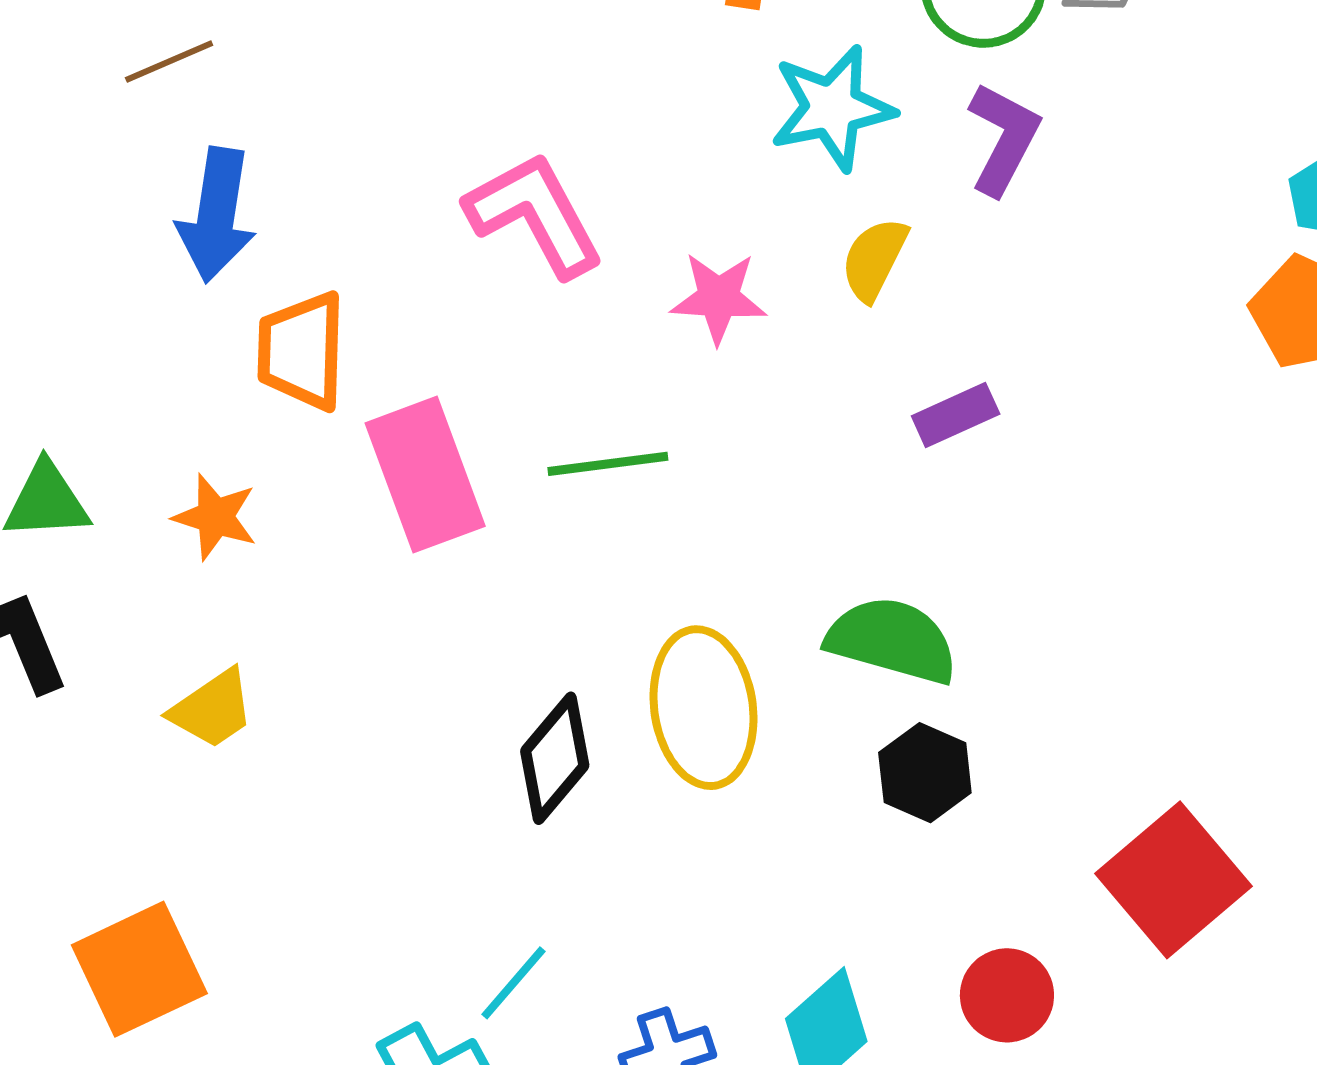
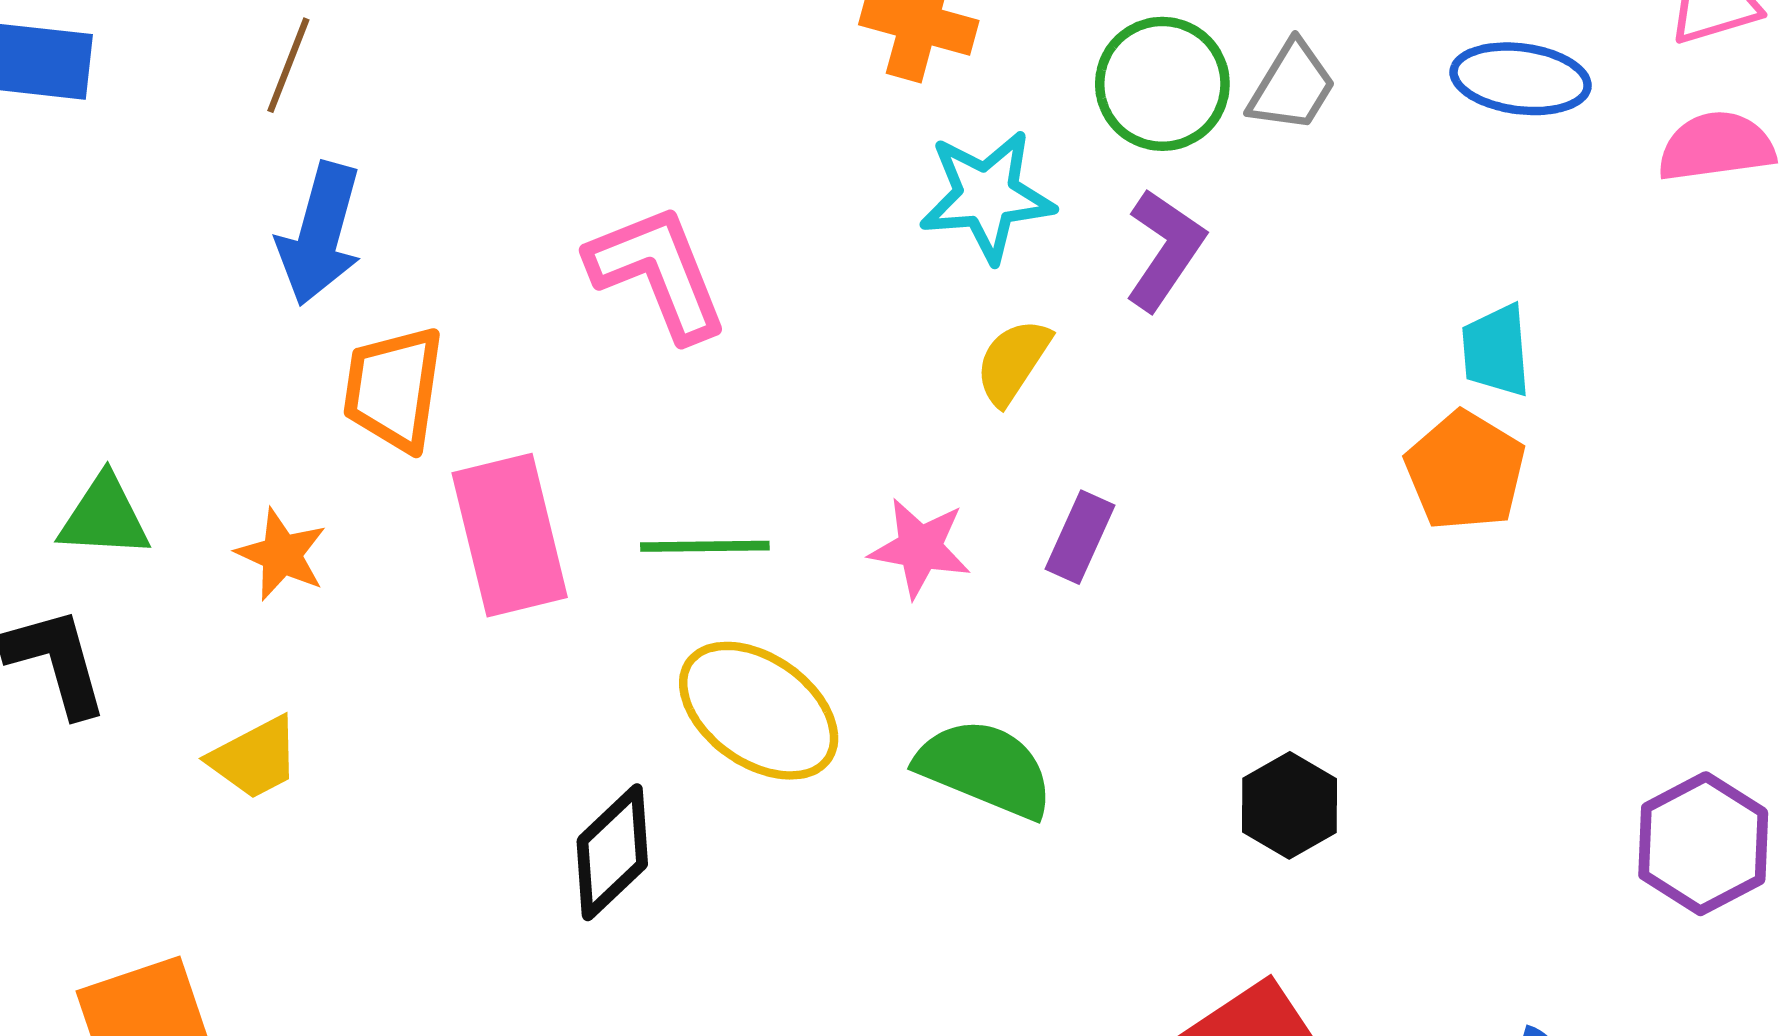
brown line: (169, 61) -> (288, 65), turned -52
pink star: (718, 298) -> (920, 548), moved
purple rectangle: (956, 415) -> (1080, 537), turned -48
yellow ellipse: (703, 708) -> (759, 711), moved, turned -53
black hexagon: (925, 773) -> (1289, 805), moved

